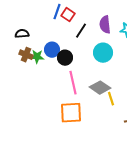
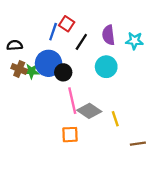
blue line: (57, 12) -> (53, 32), moved
blue circle: (52, 50) -> (49, 63), size x1.5
gray diamond: (100, 88) -> (89, 111), moved
orange square: (71, 113) -> (70, 135), size x0.7

